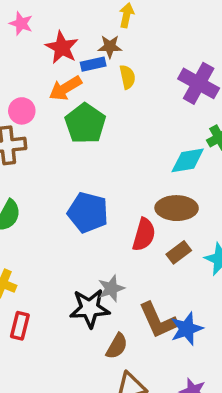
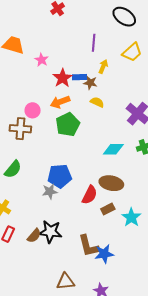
blue rectangle: (93, 64) -> (80, 77), moved
yellow semicircle: (127, 77) -> (97, 102), turned -64
cyan diamond: (188, 160) -> (113, 149), moved
blue pentagon: (88, 212) -> (60, 176), turned -30
gray star: (111, 288) -> (50, 192), moved
brown semicircle: (117, 346) -> (34, 236), moved

